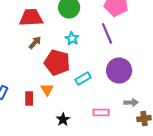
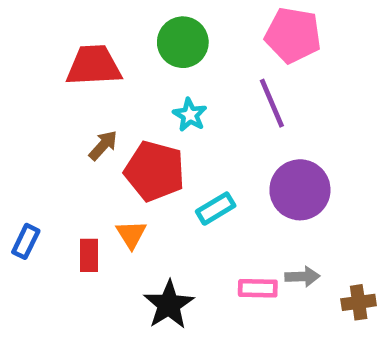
brown arrow: (35, 42) -> (103, 145), moved
gray arrow: (131, 102) -> (302, 277), moved
black star: (63, 120) -> (169, 305), size x1.5

